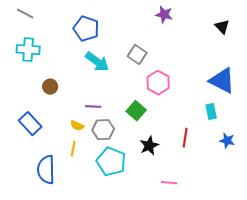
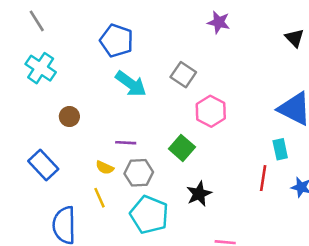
gray line: (25, 14) -> (37, 21), turned 30
cyan cross: (28, 50) -> (41, 68), turned 30
red line: (185, 138) -> (263, 178), moved
yellow line: (73, 149) -> (100, 198), turned -35

